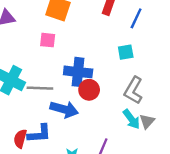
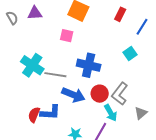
cyan square: (126, 52) -> (130, 54), turned -32
red circle: (89, 90) -> (100, 94), moved
gray L-shape: (133, 90) -> (120, 94), moved
cyan arrow: (131, 119) -> (111, 113), moved

